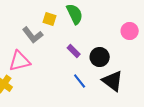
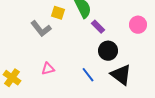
purple rectangle: (74, 51) -> (98, 27), moved
pink triangle: (20, 61) -> (48, 69), moved, size x0.6

